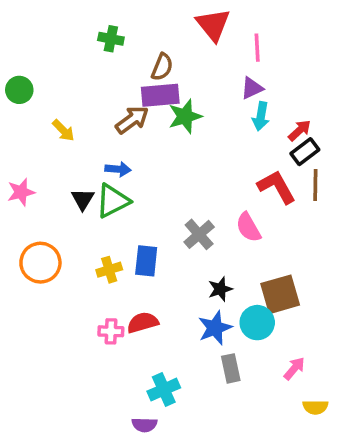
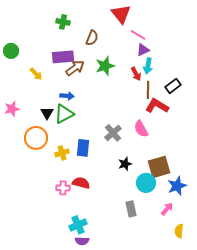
pink line: (257, 48) -> (138, 35), moved, turned -56
purple rectangle: (160, 95) -> (63, 57), moved
red arrow: (300, 130) -> (136, 74), moved, turned 104
brown line: (315, 185) -> (148, 90), moved
red L-shape: (277, 187) -> (157, 106), turned -30
orange circle: (40, 263) -> (36, 138), moved
red semicircle: (143, 323) -> (81, 183), turned 30
blue star: (215, 328) -> (177, 186), moved
cyan cross: (164, 390) -> (78, 225), moved
yellow semicircle: (315, 407) -> (179, 231), turned 96

